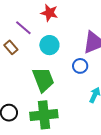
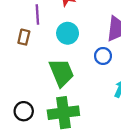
purple line: (23, 28) -> (37, 14), turned 48
brown rectangle: (11, 47) -> (24, 37), turned 56

